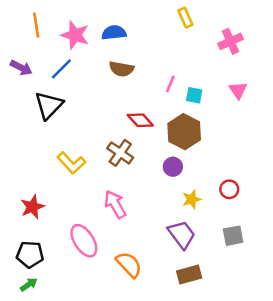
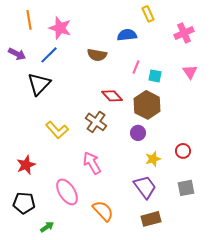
blue semicircle: (114, 33) -> (127, 35), moved
green arrow: (29, 285) -> (47, 227), moved

